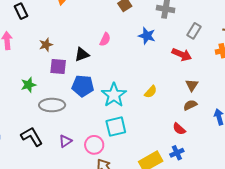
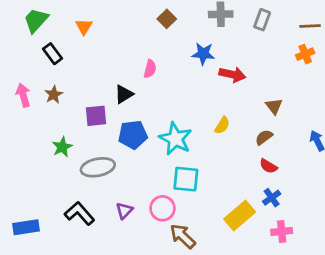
black rectangle: (21, 11) -> (53, 54), moved
gray rectangle: (194, 31) -> (262, 20), moved
brown star: (46, 45) -> (54, 95), moved
red arrow: (182, 55) -> (232, 74), moved
brown semicircle: (190, 105) -> (264, 137), moved
cyan square: (116, 127) -> (186, 179), turned 30

